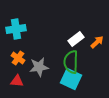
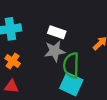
white rectangle: (76, 39) -> (57, 32), moved, turned 56
gray star: (39, 67) -> (55, 51), moved

